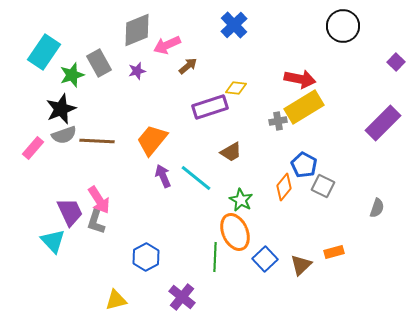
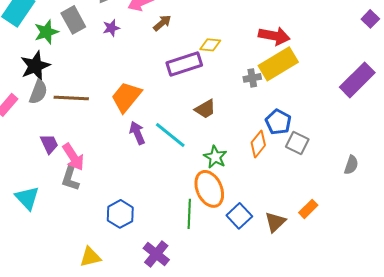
gray semicircle: (64, 135) -> (38, 92), turned -50
purple trapezoid: (70, 212) -> (49, 144), moved, size x0.7
orange rectangle: (334, 252) -> (308, 209), turned -30

